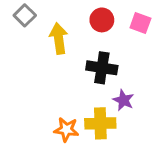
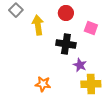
pink square: (140, 23) -> (91, 28), moved
yellow cross: (100, 123) -> (91, 84), moved

